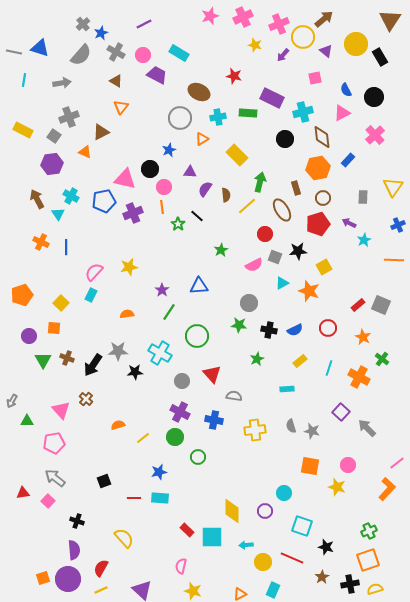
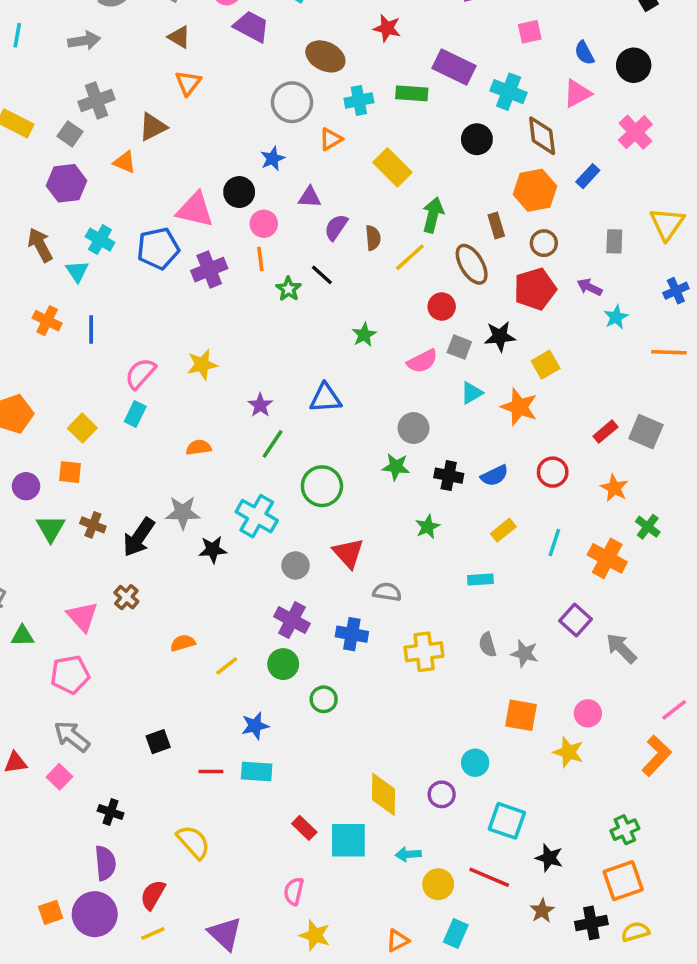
cyan cross: (303, 112) -> (509, 92), turned 36

